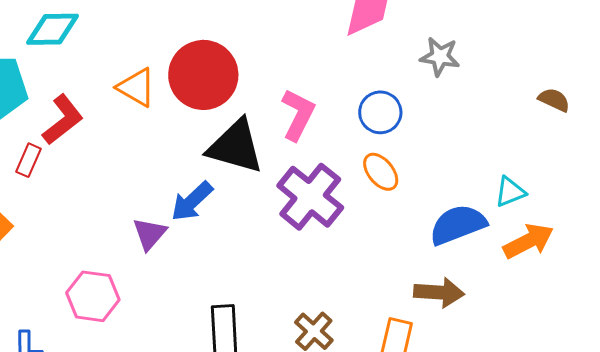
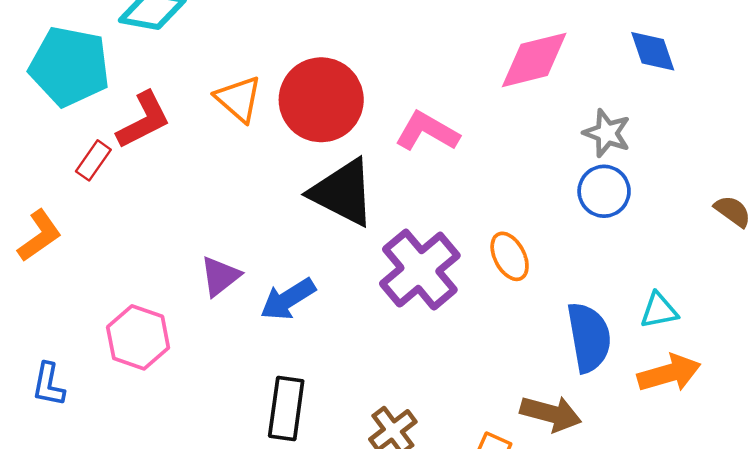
blue circle: (380, 112) -> (604, 191), moved
pink L-shape: (298, 115) -> (427, 131), moved, turned -98
blue arrow: (192, 201) -> (288, 299), moved
blue semicircle: (458, 225) -> (589, 337), turned 90

